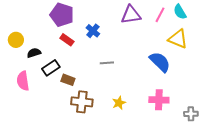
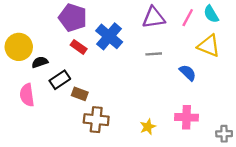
blue cross: (93, 31) -> (109, 36), size x1.6
yellow circle: (16, 40) -> (19, 47), size x1.5
blue semicircle: (160, 62) -> (188, 73), size x0.7
gray line: (107, 63) -> (154, 54), moved
yellow star: (119, 103) -> (148, 127), moved

